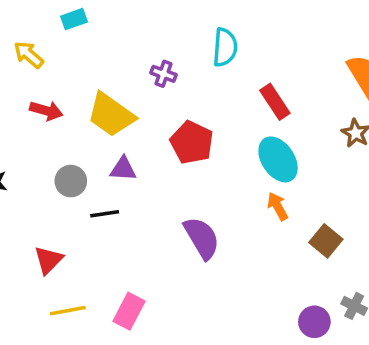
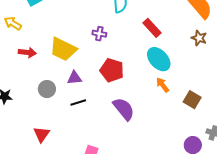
purple cross: (164, 74) -> (99, 34), moved
red pentagon: (192, 142) -> (112, 70), moved
black line: (105, 214) -> (78, 103), moved

